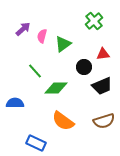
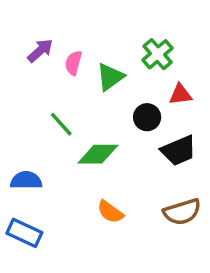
green cross: (94, 21) -> (158, 54), moved
orange semicircle: (63, 121) -> (110, 212), size x0.7
blue rectangle: (36, 143) -> (24, 233), moved

